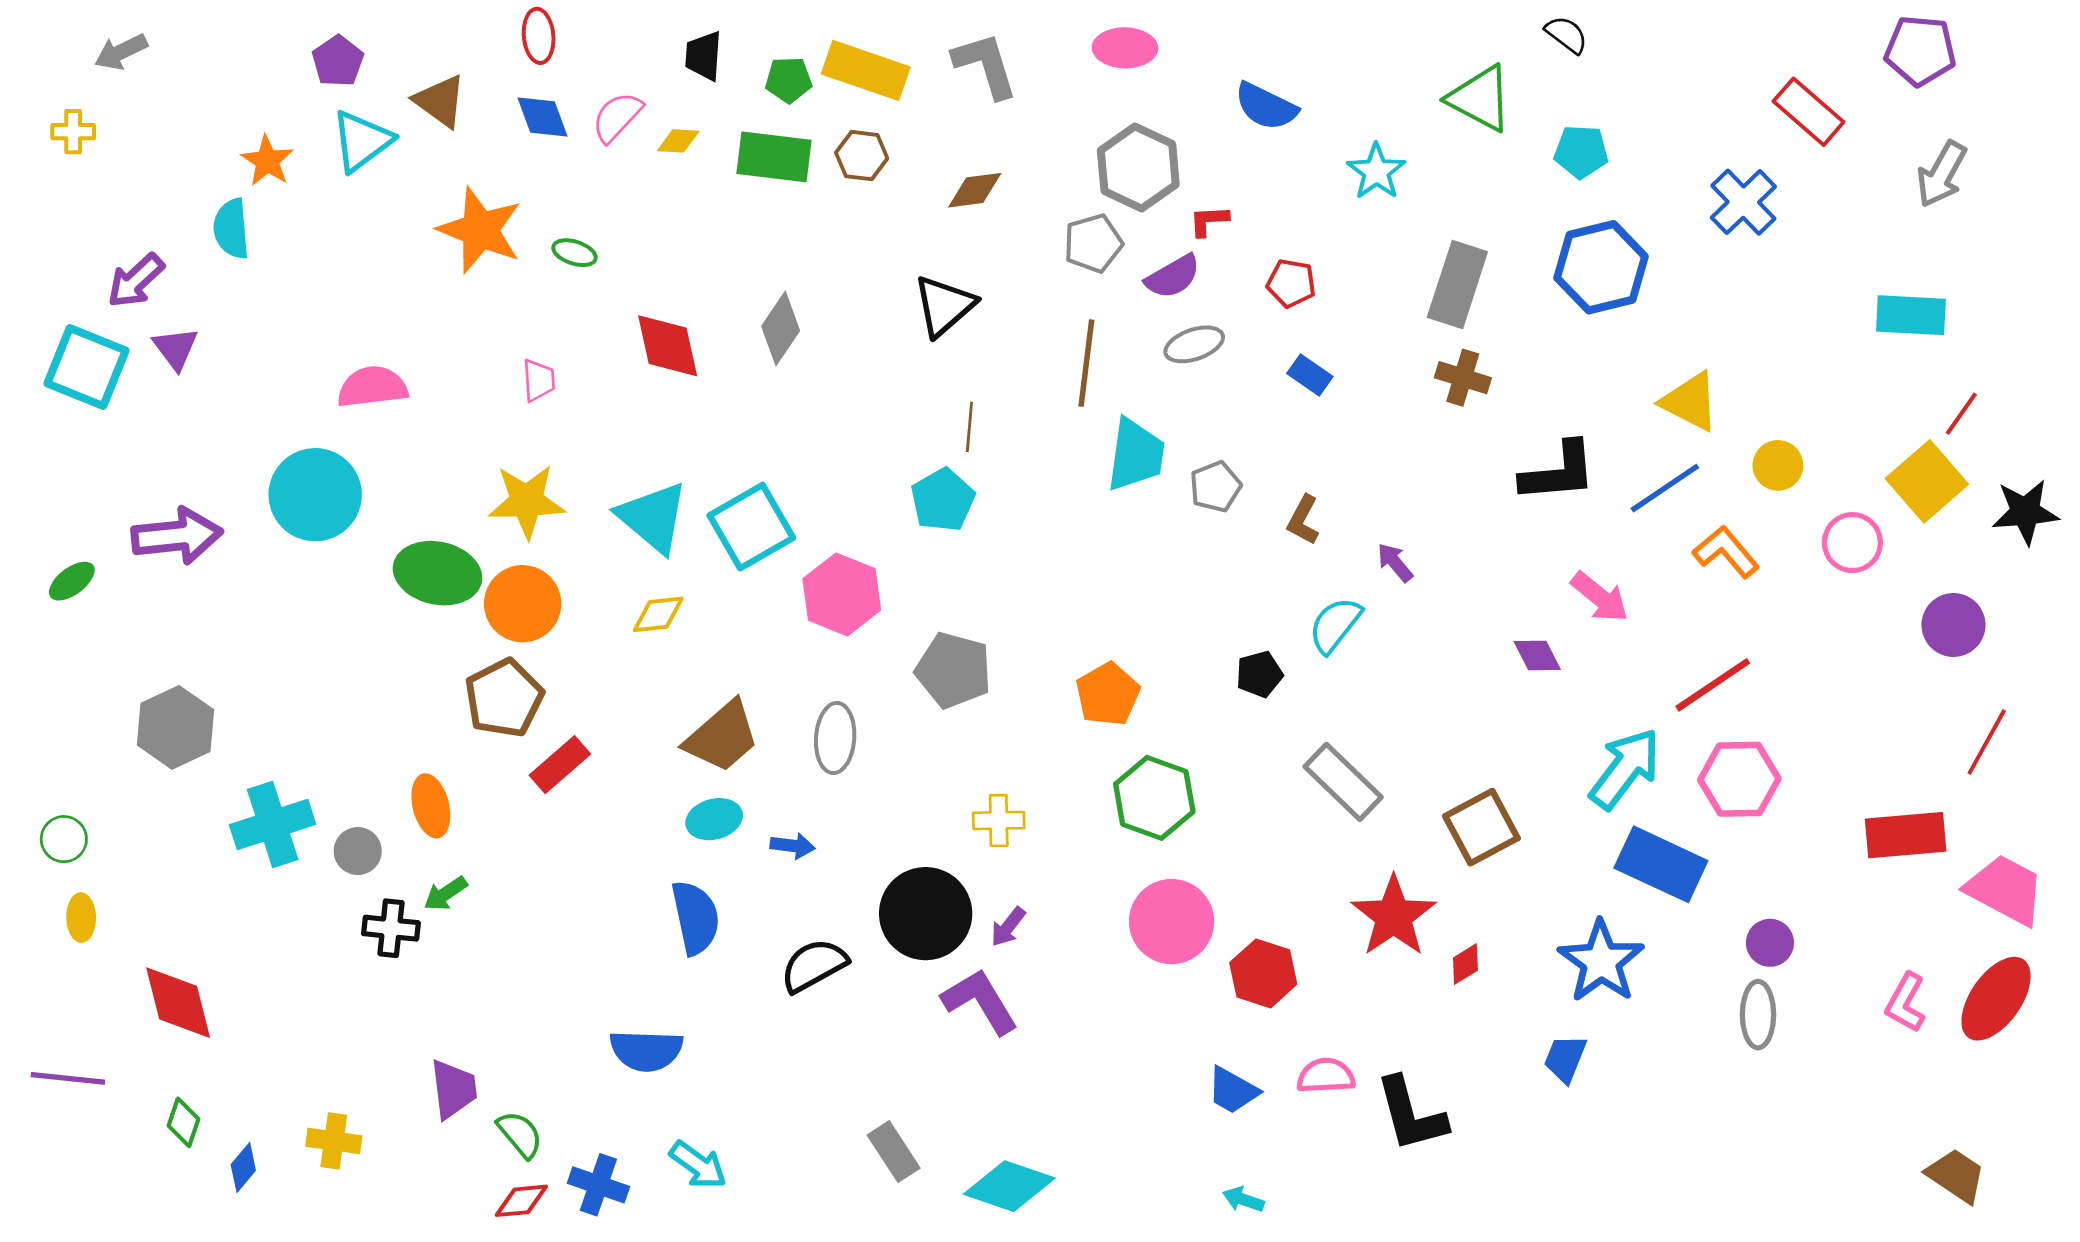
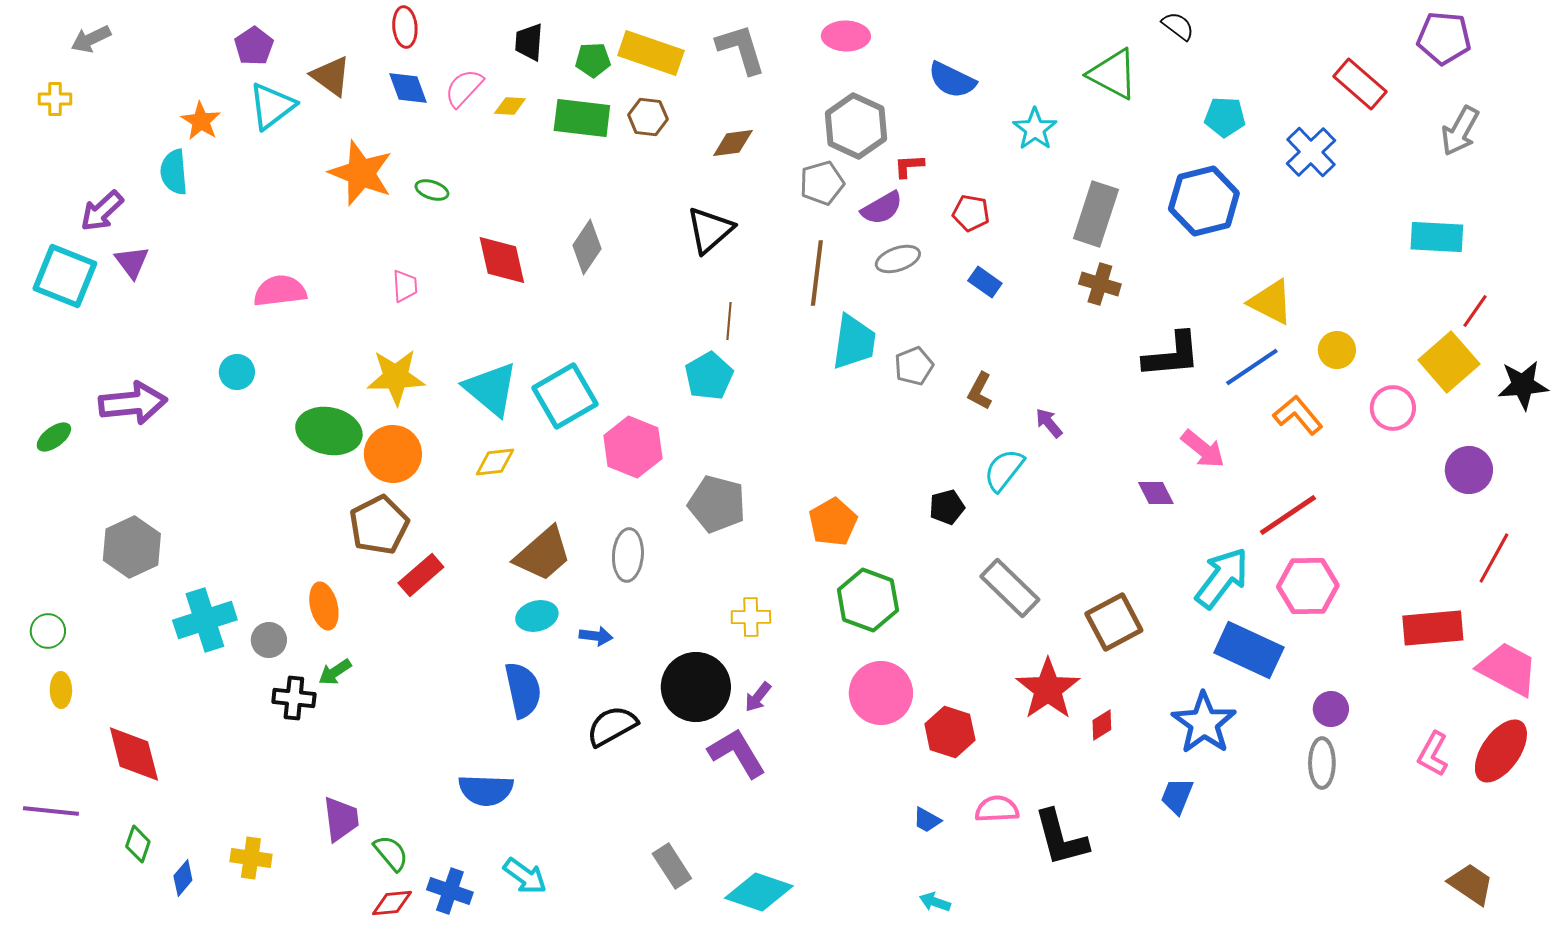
cyan pentagon: (1581, 152) -> (1225, 117), moved
cyan circle: (315, 495) -> (237, 372), size x0.5
blue trapezoid: (1233, 1090) -> (927, 820), size x0.7

